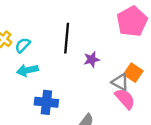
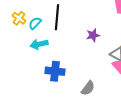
black line: (67, 38) -> (57, 17), moved

